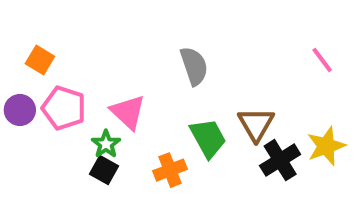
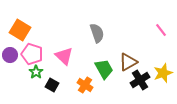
orange square: (40, 60) -> (20, 30), size x1.5
brown triangle: (256, 124) -> (128, 62), turned 30
green star: (106, 144) -> (36, 72), moved
orange cross: (170, 170) -> (85, 85), turned -35

